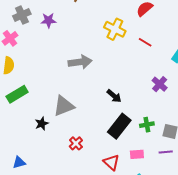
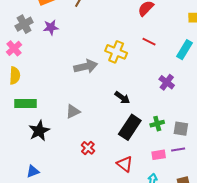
yellow cross: (115, 29) -> (116, 52), moved
green rectangle: (17, 94) -> (25, 104), turned 35
gray triangle: (64, 106) -> (73, 112), size x0.7
black star: (42, 124) -> (39, 131), moved, size x1.5
pink rectangle: (137, 154) -> (159, 155), moved

